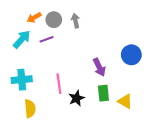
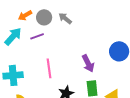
gray arrow: (75, 21) -> (65, 18), turned -40
pink line: (59, 84) -> (49, 68), moved

